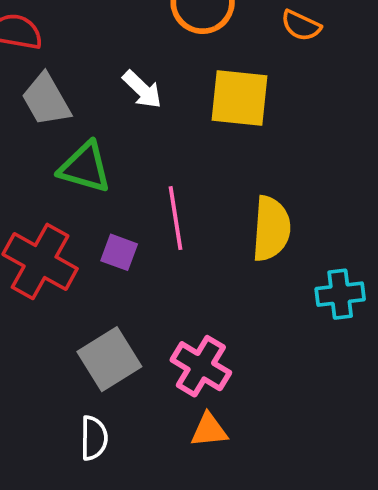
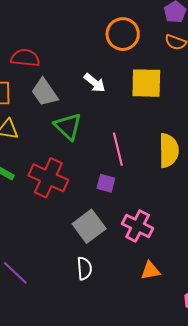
green triangle: (85, 167) -> (68, 126), turned 32
purple square: (119, 252) -> (106, 183), moved
orange triangle: (209, 430) -> (150, 271), moved

